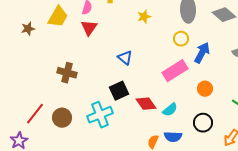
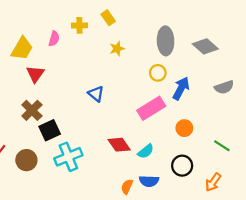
red triangle: (89, 28) -> (35, 74), moved
brown cross: (67, 73) -> (32, 110), turned 30
black square: (119, 91) -> (50, 130), moved

